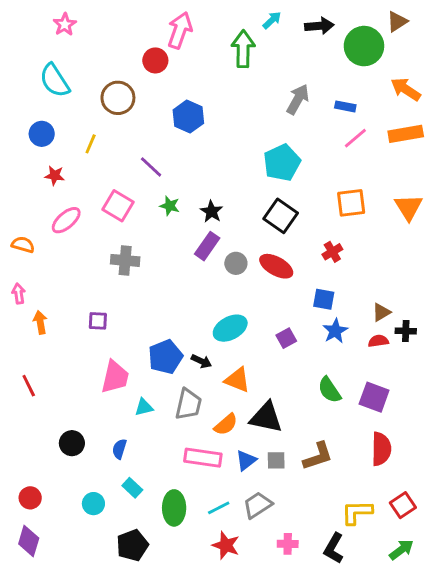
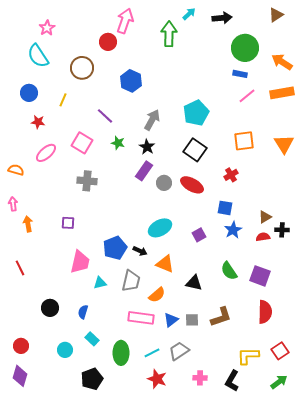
pink star: (65, 24) -> (47, 28), moved
green circle: (364, 46) -> (245, 48), moved
gray arrow: (298, 99) -> (152, 120), moved
black triangle: (266, 417) -> (194, 283), moved, size x0.7

